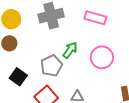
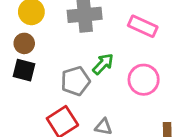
black square: (18, 77) -> (24, 70), moved, turned -30

